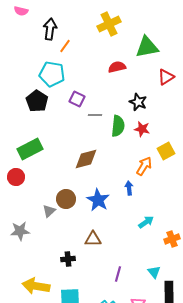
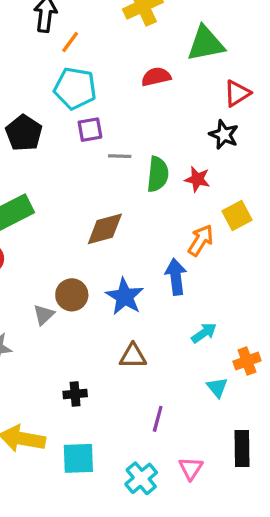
cyan pentagon: (52, 74) -> (75, 88), moved
purple square: (77, 99) -> (90, 130), turned -35
black star: (138, 102) -> (224, 135), moved
blue arrow: (129, 188) -> (176, 277), size x1.5
brown triangle: (93, 239) -> (133, 356), moved
cyan triangle: (154, 272) -> (217, 387), moved

